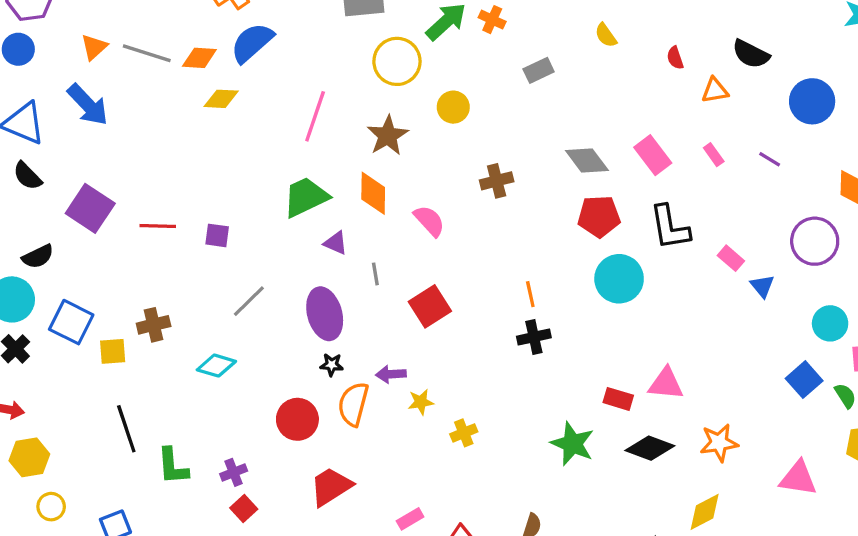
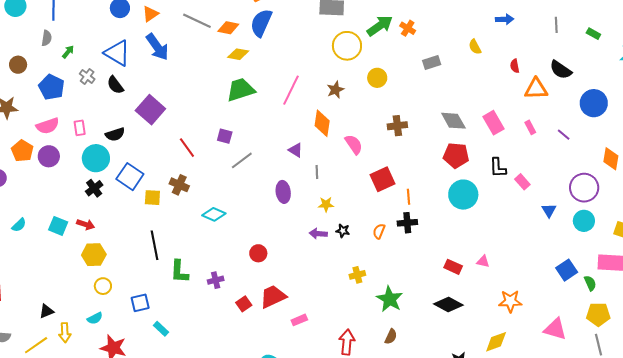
blue semicircle: (252, 43) -> (261, 23), turned -32
orange triangle: (94, 47) -> (150, 14), moved
orange triangle: (715, 90) -> (536, 89), size x1.4
pink line: (315, 116) -> (291, 90), moved
brown star: (388, 136) -> (335, 90), size x0.7
green trapezoid: (306, 197) -> (241, 90), moved
red line: (158, 226) -> (187, 148), moved, turned 45
black L-shape: (670, 227) -> (498, 168), size x0.7
pink rectangle: (731, 258) -> (522, 182), moved
gray line: (249, 301) -> (242, 160), moved
red square: (430, 306) -> (383, 179), moved
purple ellipse: (325, 314) -> (283, 192), size x0.7
cyan circle: (830, 323) -> (584, 221), moved
brown cross: (154, 325) -> (179, 185), turned 30
black star: (332, 365) -> (343, 231), moved
pink triangle: (666, 384) -> (483, 262), size x0.6
yellow star: (421, 402) -> (326, 204), moved
orange semicircle: (353, 404) -> (379, 231), moved, size x0.6
red circle: (297, 419) -> (258, 253), size x0.7
green star: (572, 444) -> (390, 299), moved
black diamond: (650, 448) -> (448, 305), moved
red square: (244, 509) -> (244, 304), moved
pink rectangle: (410, 519) -> (299, 320), moved

